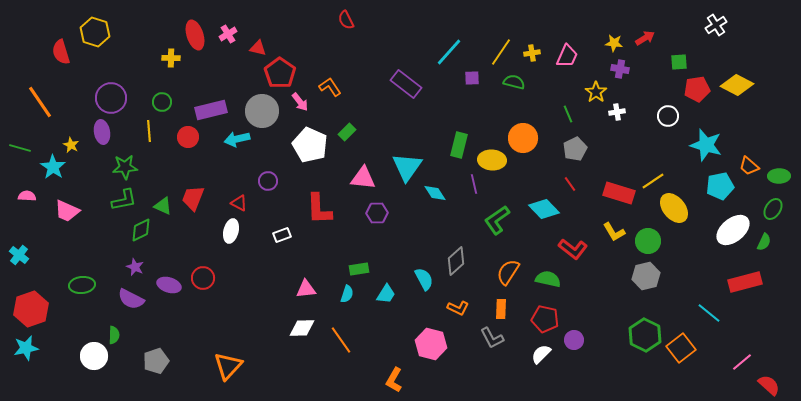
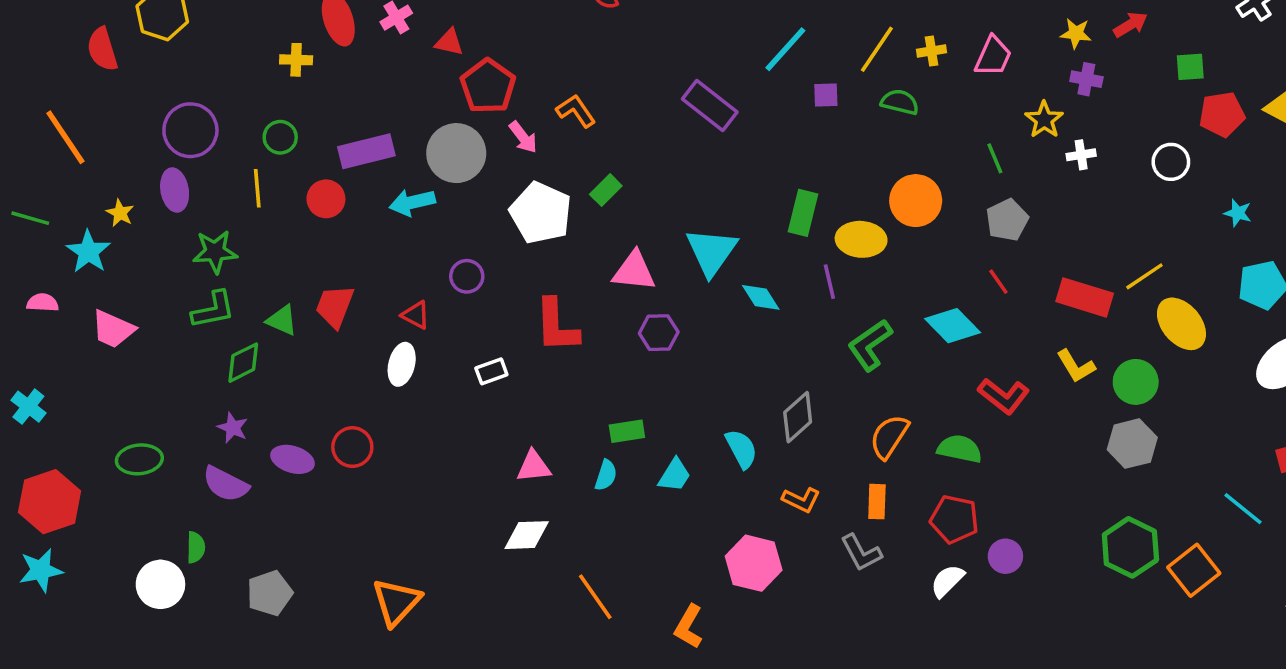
cyan star: (706, 145) -> (1238, 213), size x0.5
orange line: (341, 340) -> (595, 597), moved

